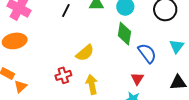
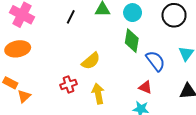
red triangle: (137, 79) -> (145, 87), turned -40

